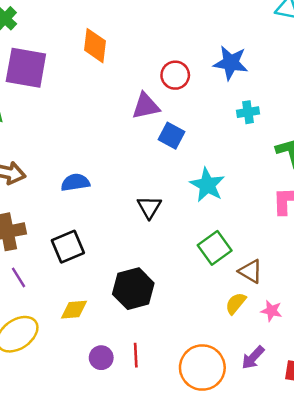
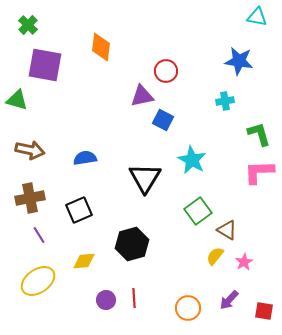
blue star: (231, 63) -> (239, 61), moved
black triangle: (149, 207) -> (145, 178), size x1.6
pink star: (271, 311) -> (244, 262), turned 30
orange circle: (202, 368) -> (188, 308), size x0.7

